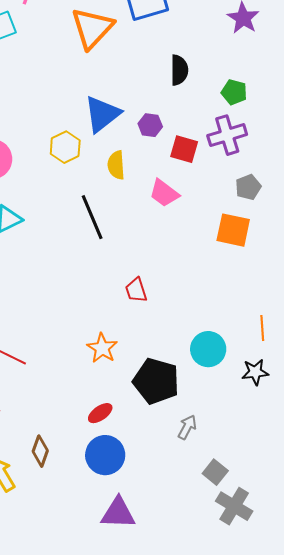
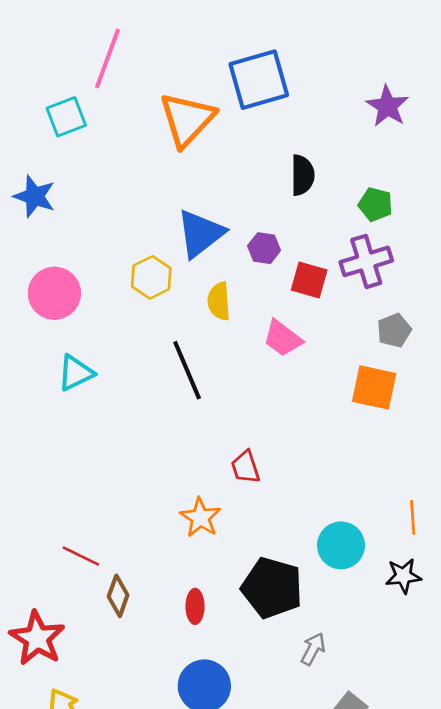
orange star: (102, 348) -> (200, 517), moved
red ellipse: (100, 413) -> (195, 606), moved, turned -55
brown diamond: (40, 451) -> (118, 596), moved

